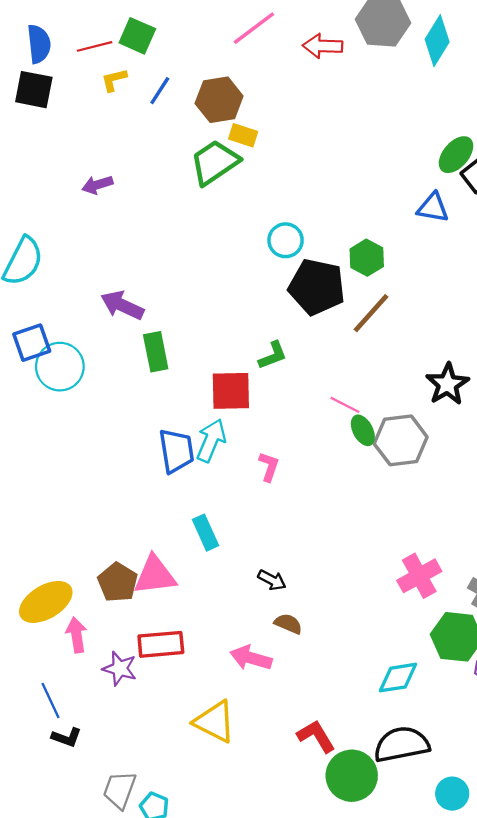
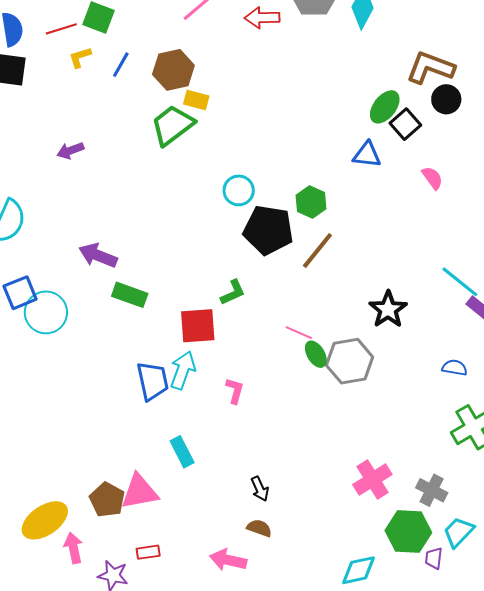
green rectangle: (156, 352) -> (130, 295), turned -56
black arrow: (272, 580) -> (260, 489), moved, turned 40
red rectangle: (161, 644) -> (148, 552), size x0.6

